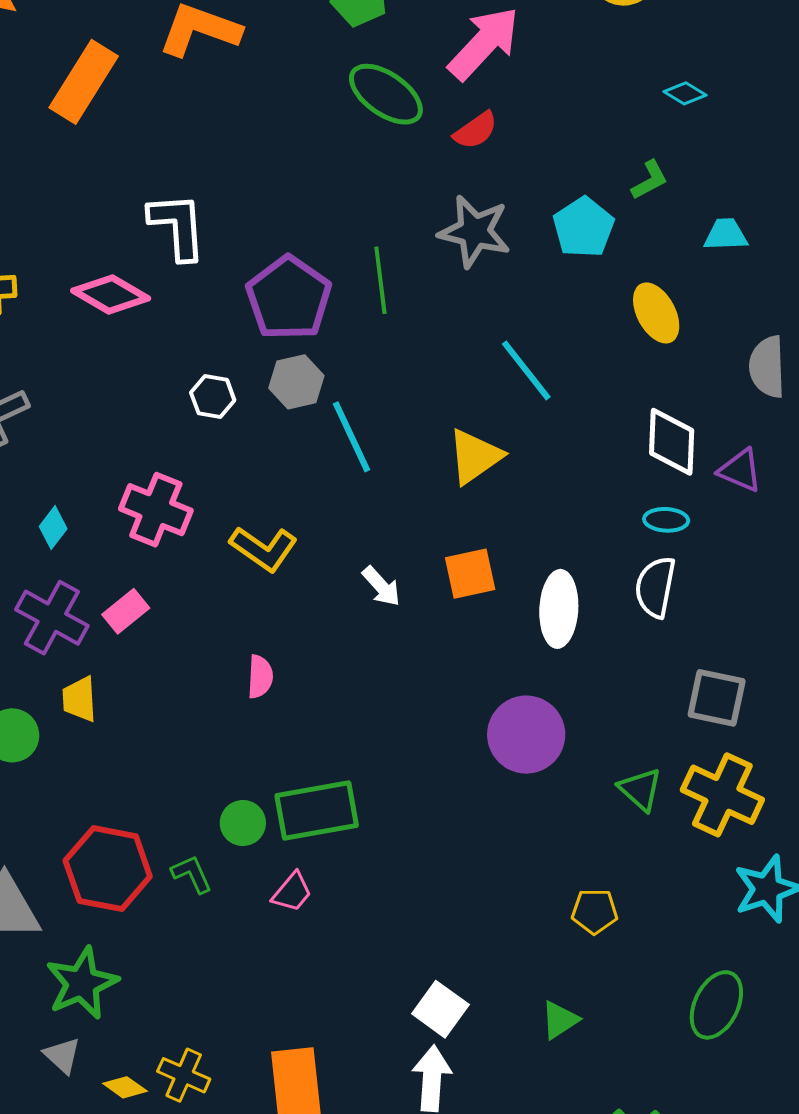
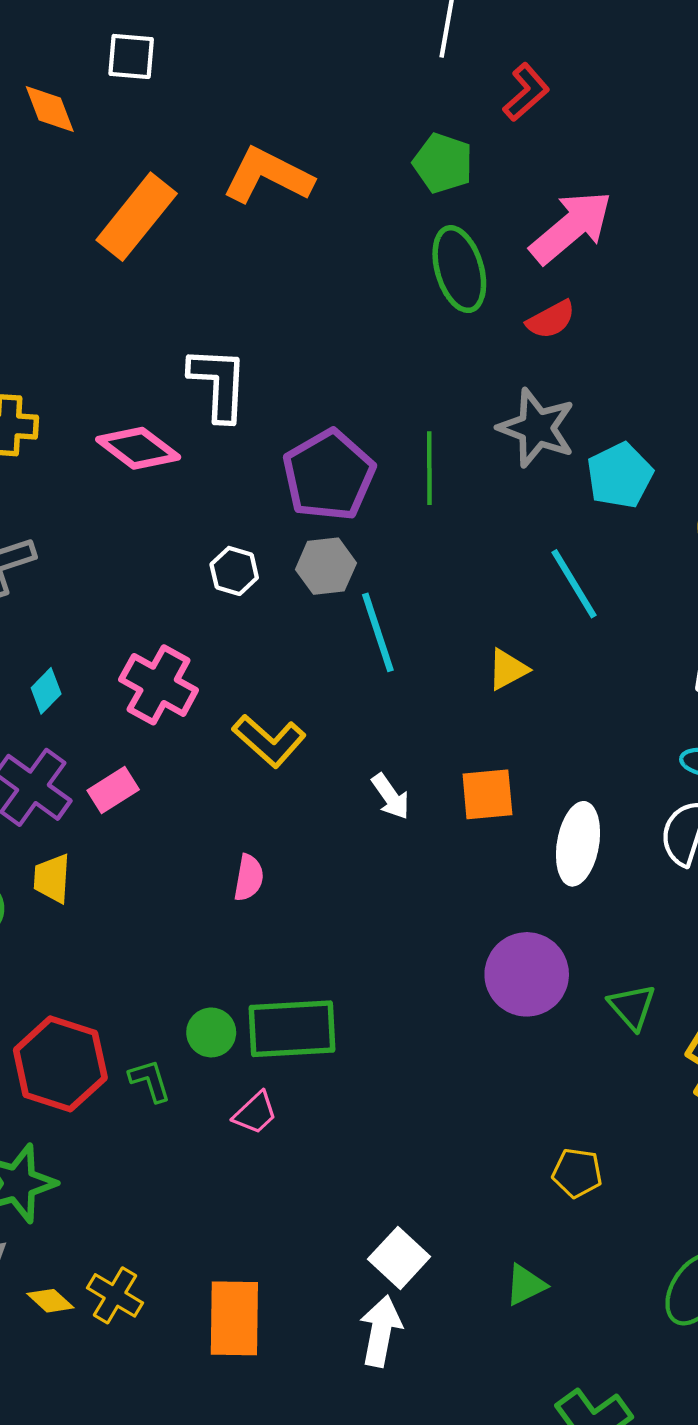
green ellipse: (386, 94) -> (459, 269), turned 32
cyan pentagon: (583, 227) -> (620, 475), moved
yellow triangle: (475, 456) -> (508, 669), size x0.7
green triangle: (640, 789) -> (632, 1007), moved

